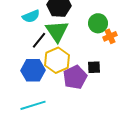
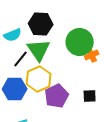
green circle: (98, 23) -> (80, 42), size x1.4
black square: (94, 67) -> (90, 96), moved

